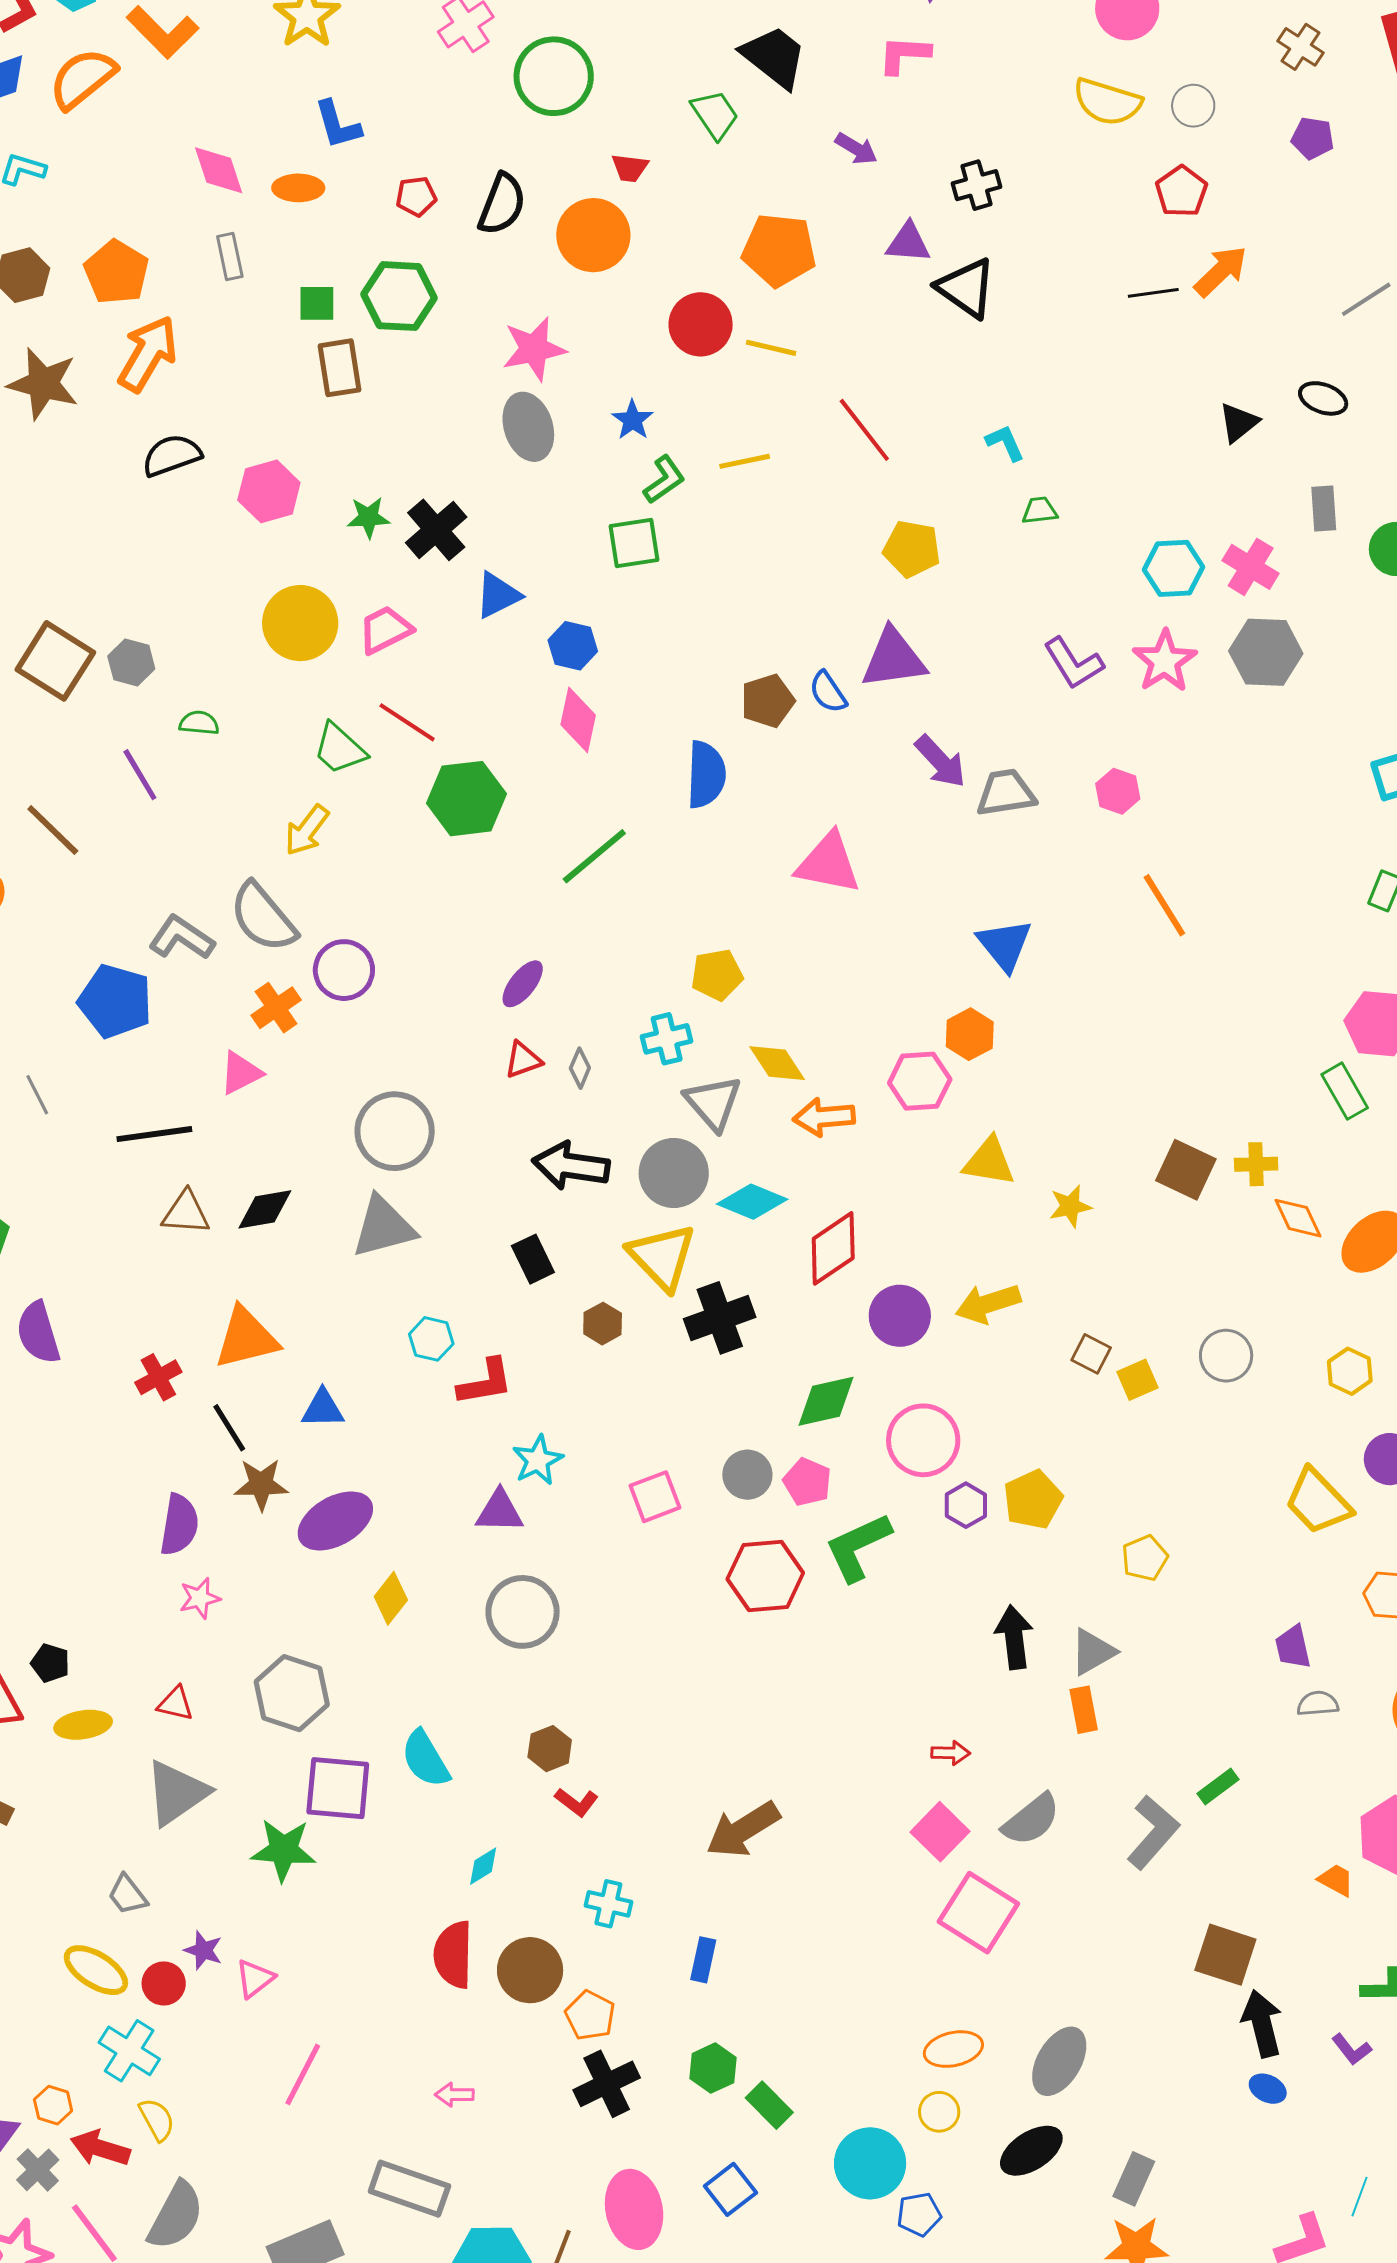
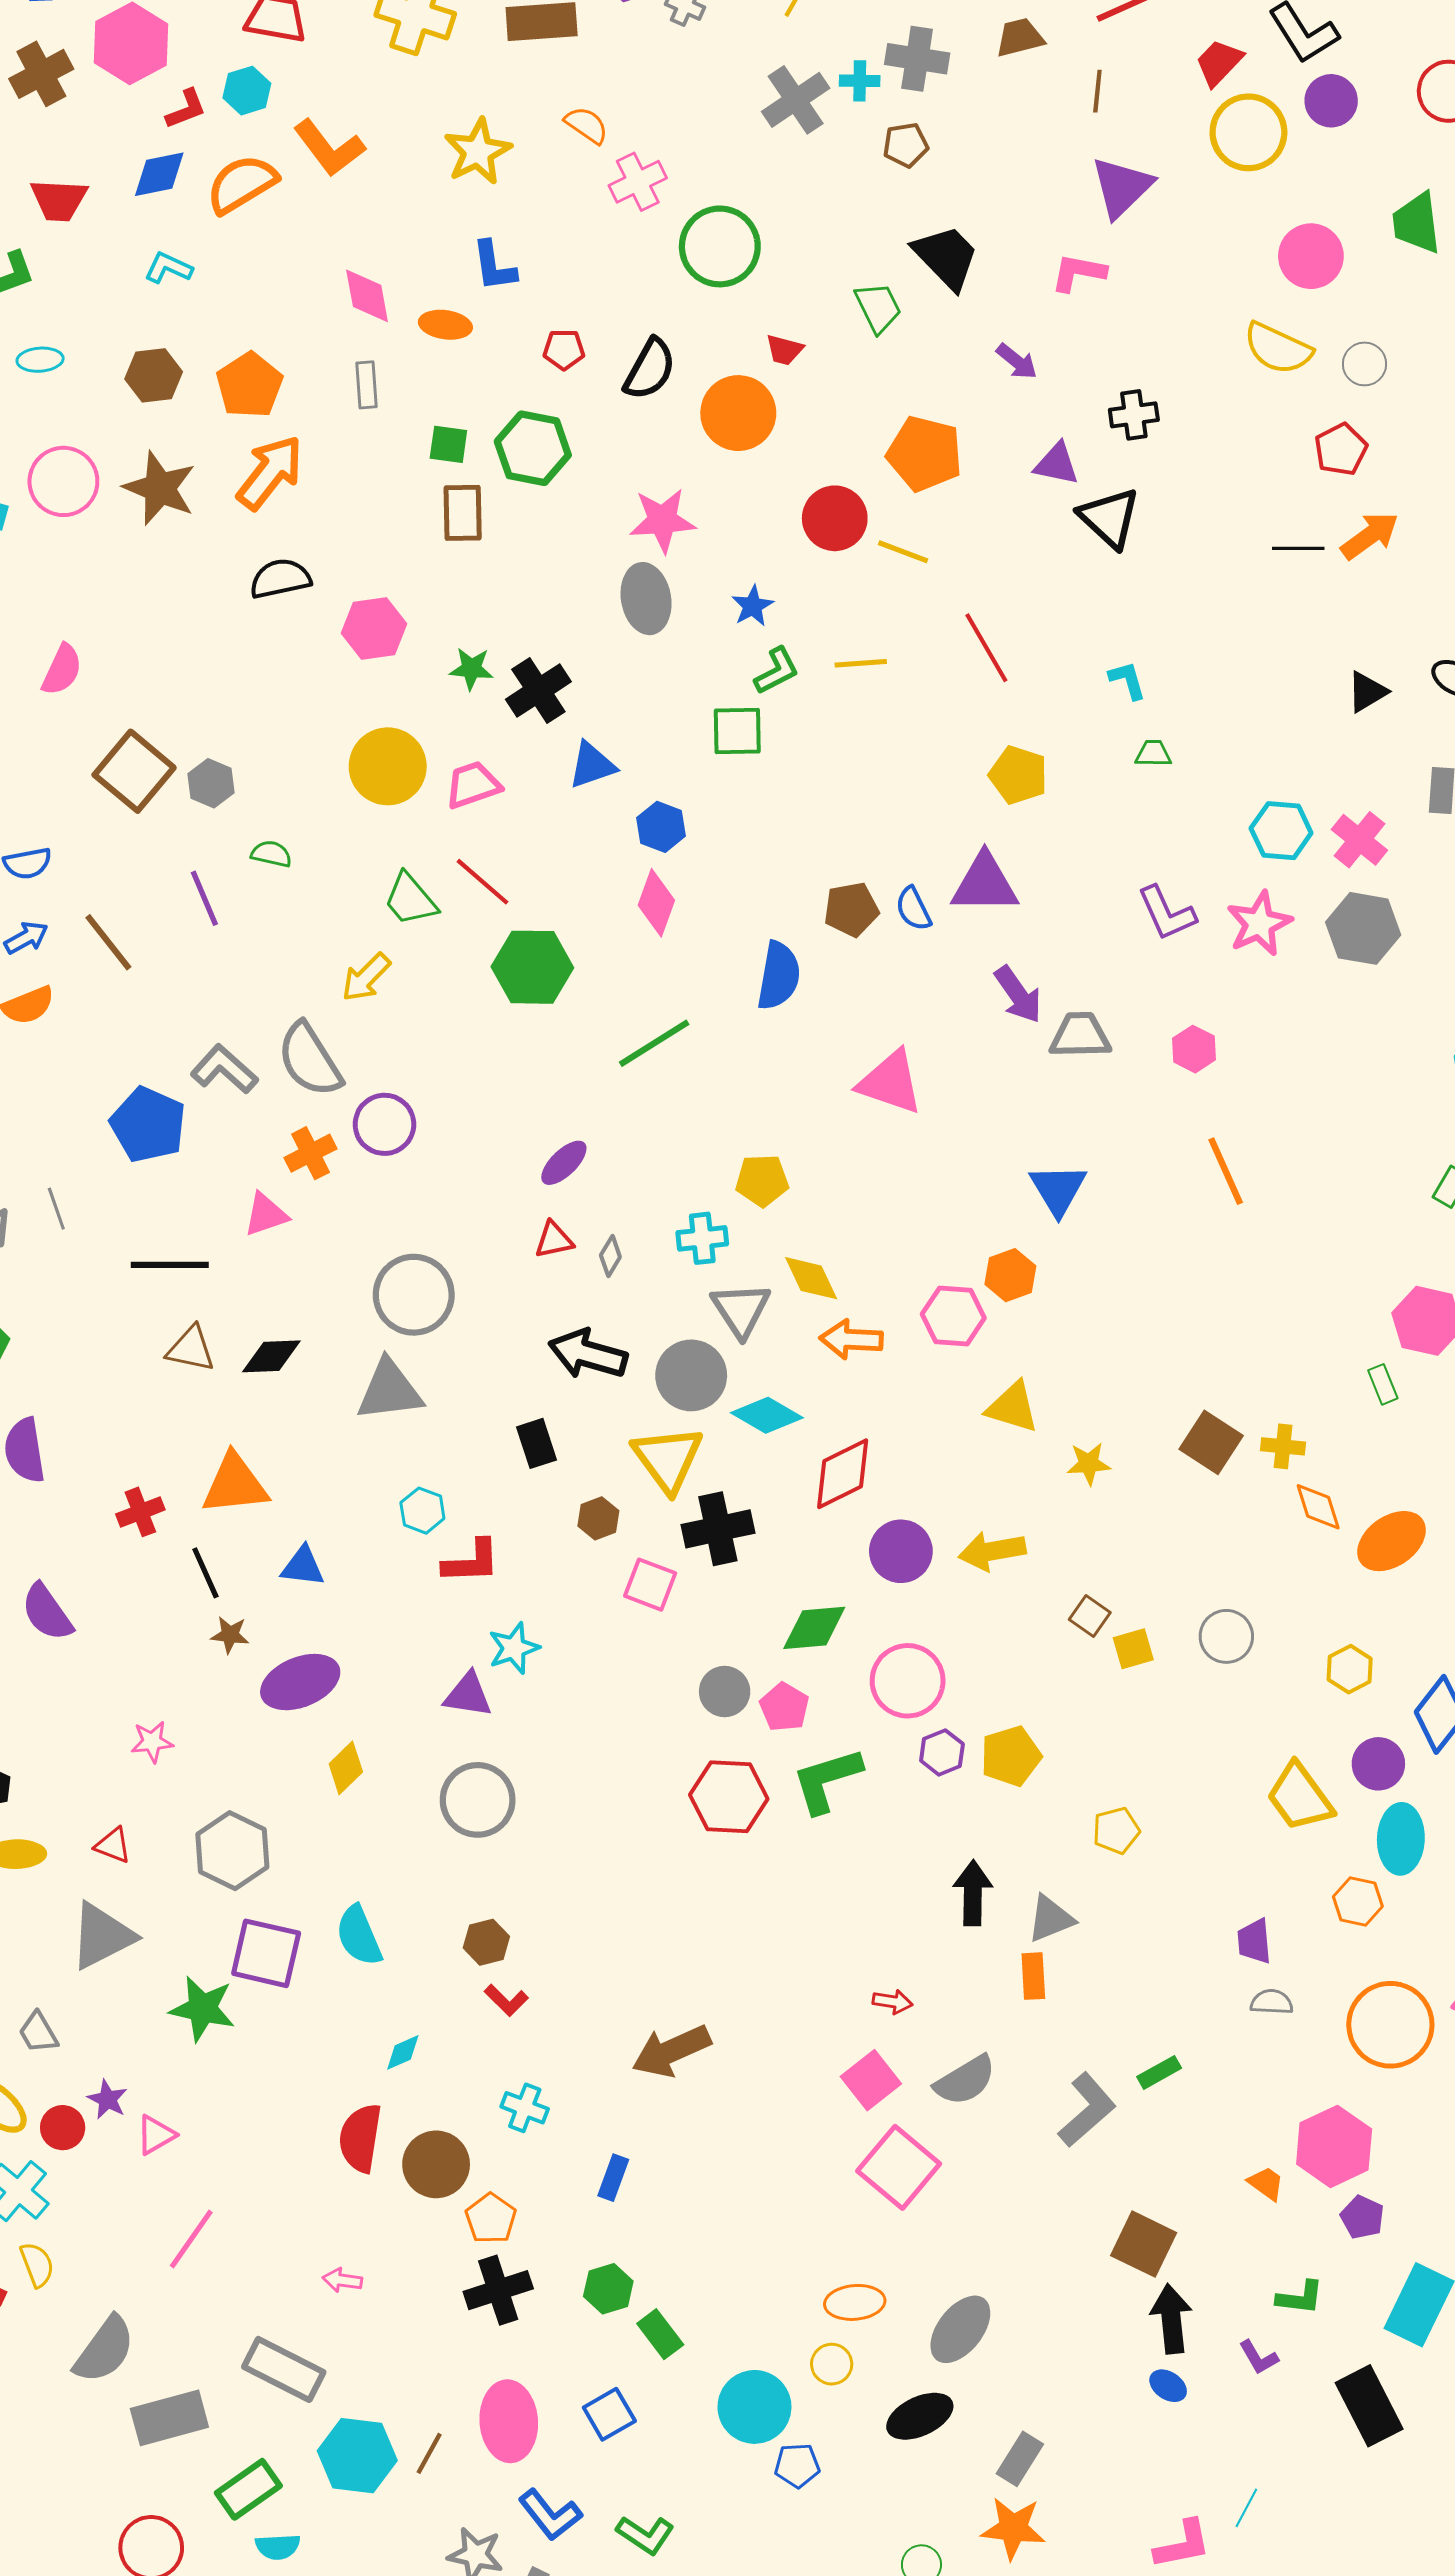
green rectangle: (1345, 1091) -> (1383, 1384), size x0.7
brown star: (261, 1484) -> (230, 1635), size x0.7
pink square: (655, 1497) -> (650, 1585), moved, turned 34
purple semicircle: (179, 1525) -> (47, 1612), moved, turned 128
gray semicircle: (176, 2216) -> (105, 2350), moved

